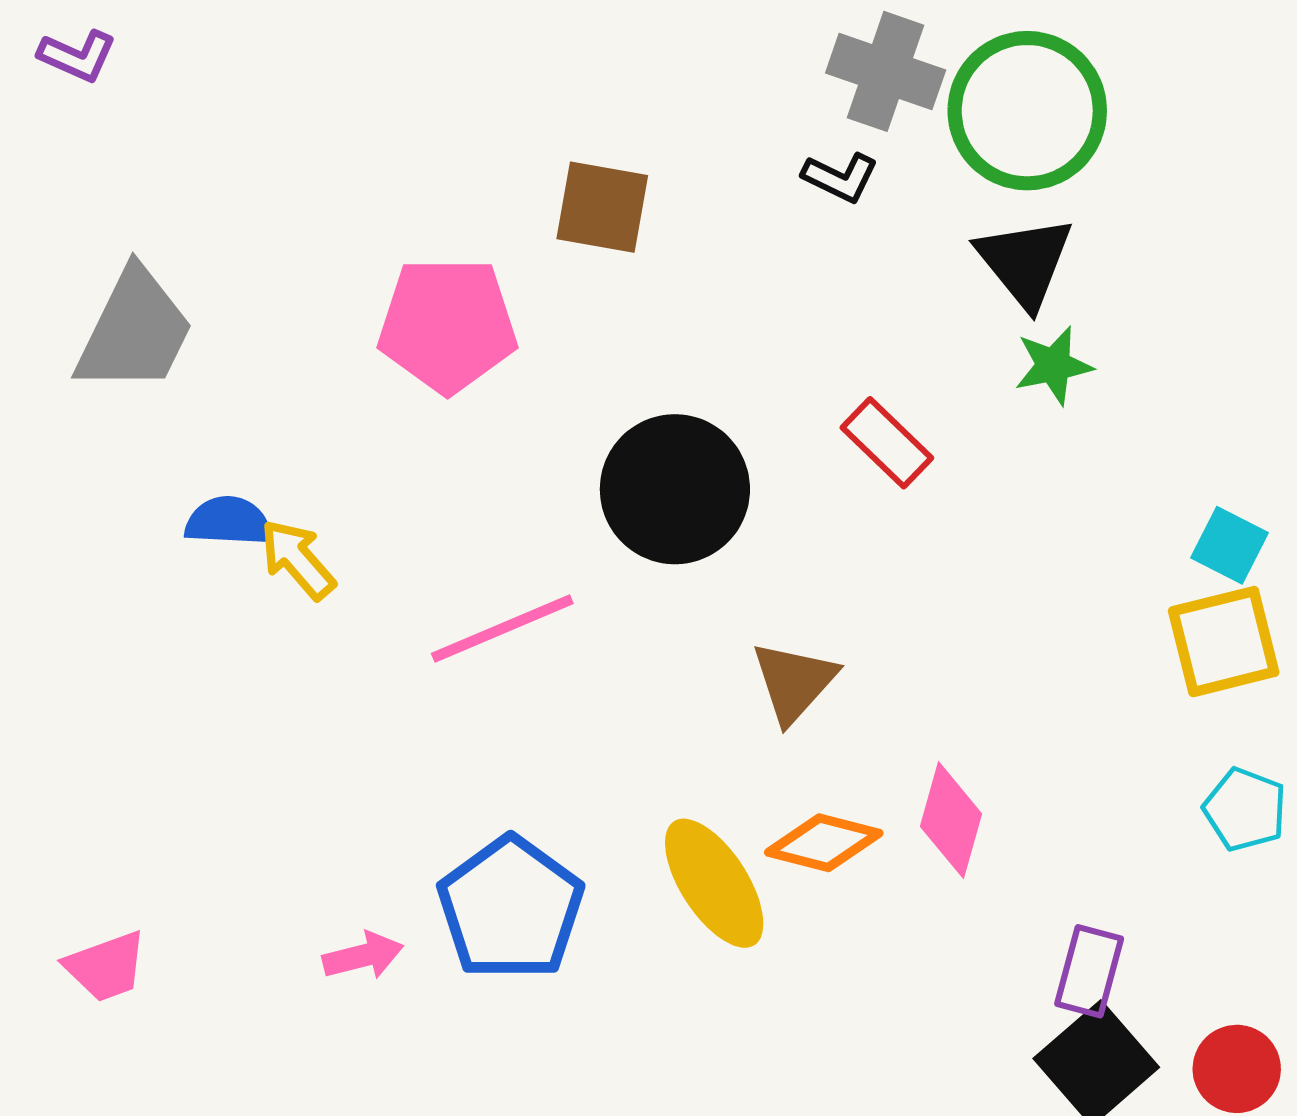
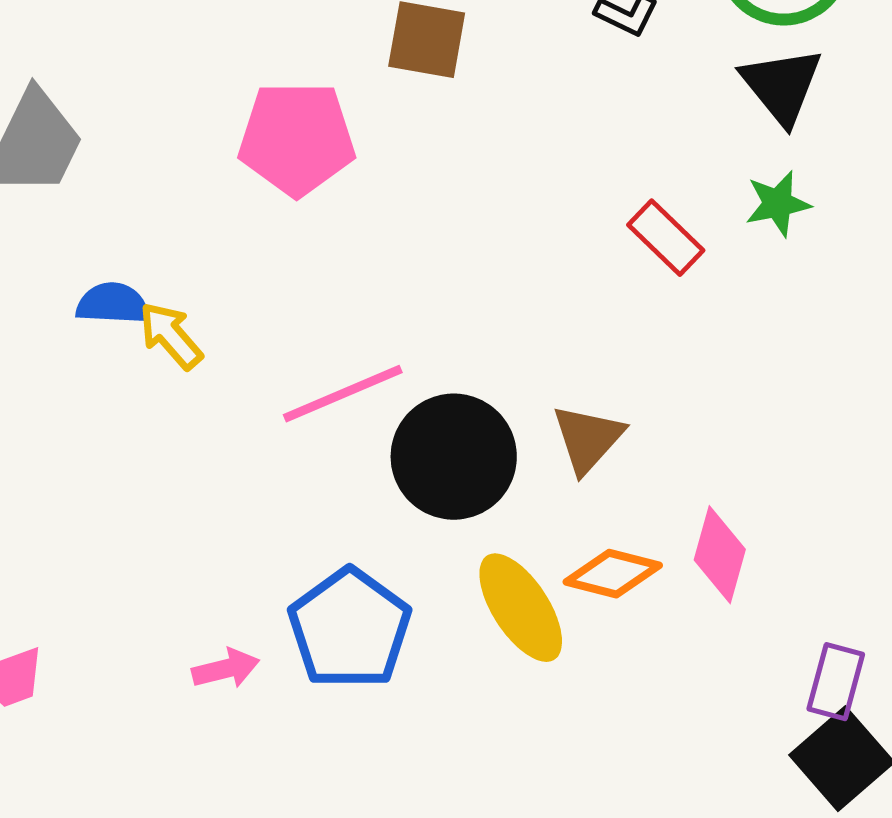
green star: (1053, 365) -> (778, 204), moved
black circle: (675, 489) -> (454, 457), moved

